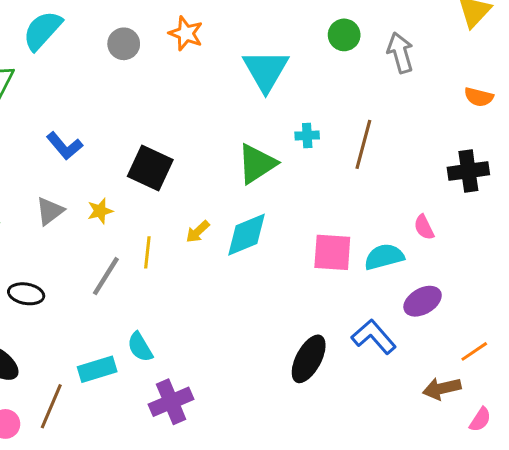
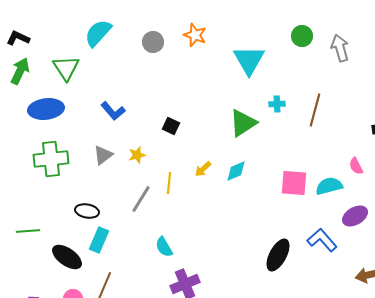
black square: (150, 168) -> (171, 126), size x0.6
cyan diamond: (246, 235) -> (236, 171), size x0.7
cyan rectangle: (97, 369) -> (99, 240), moved, turned -50

